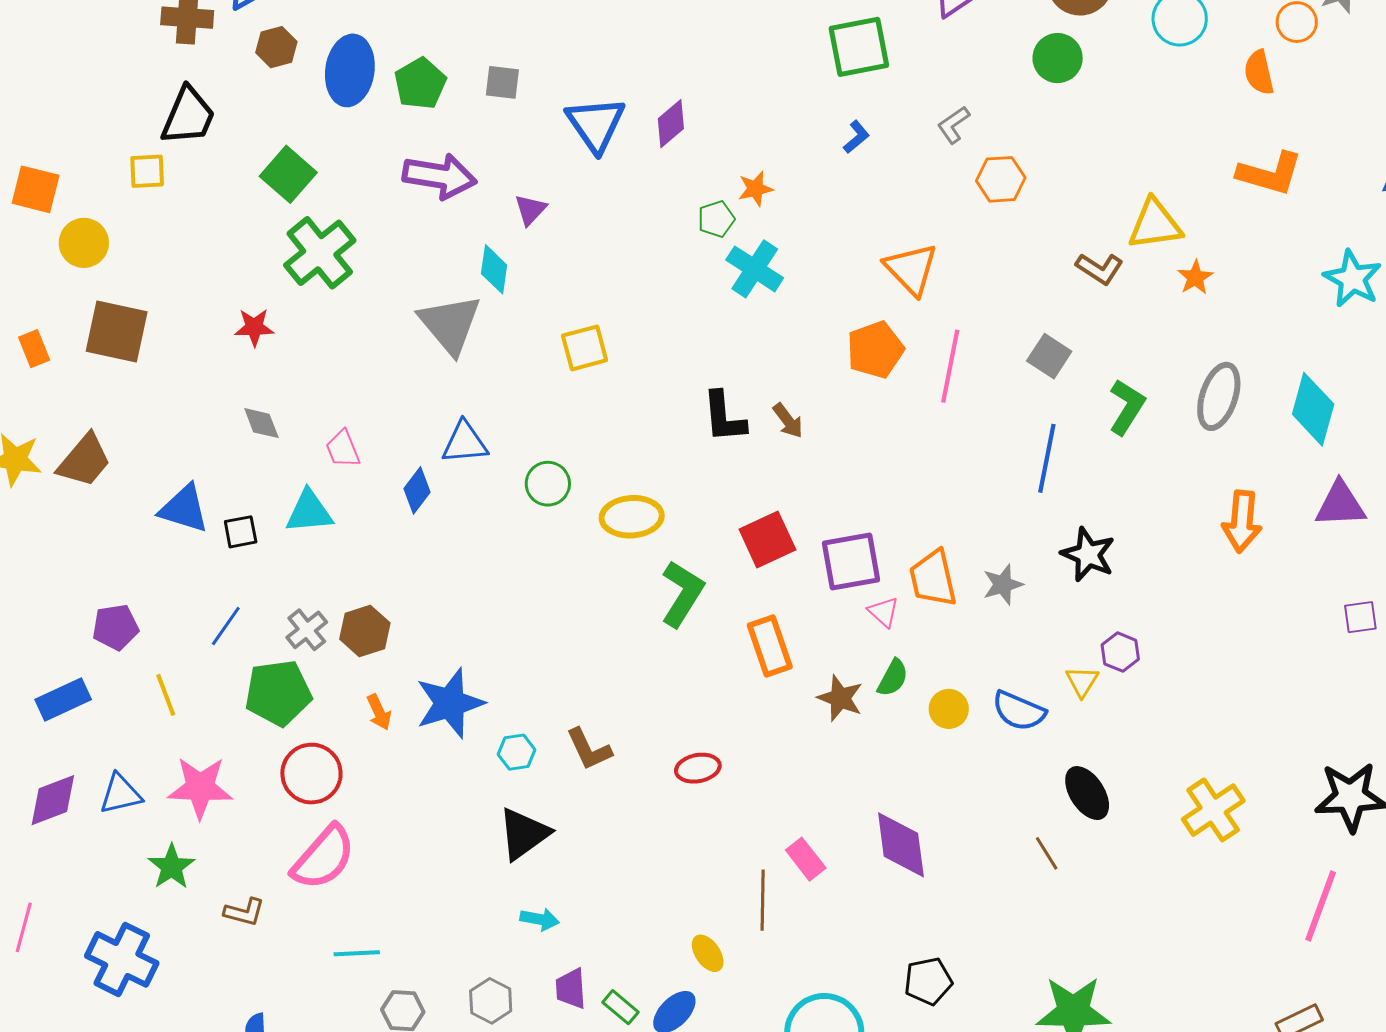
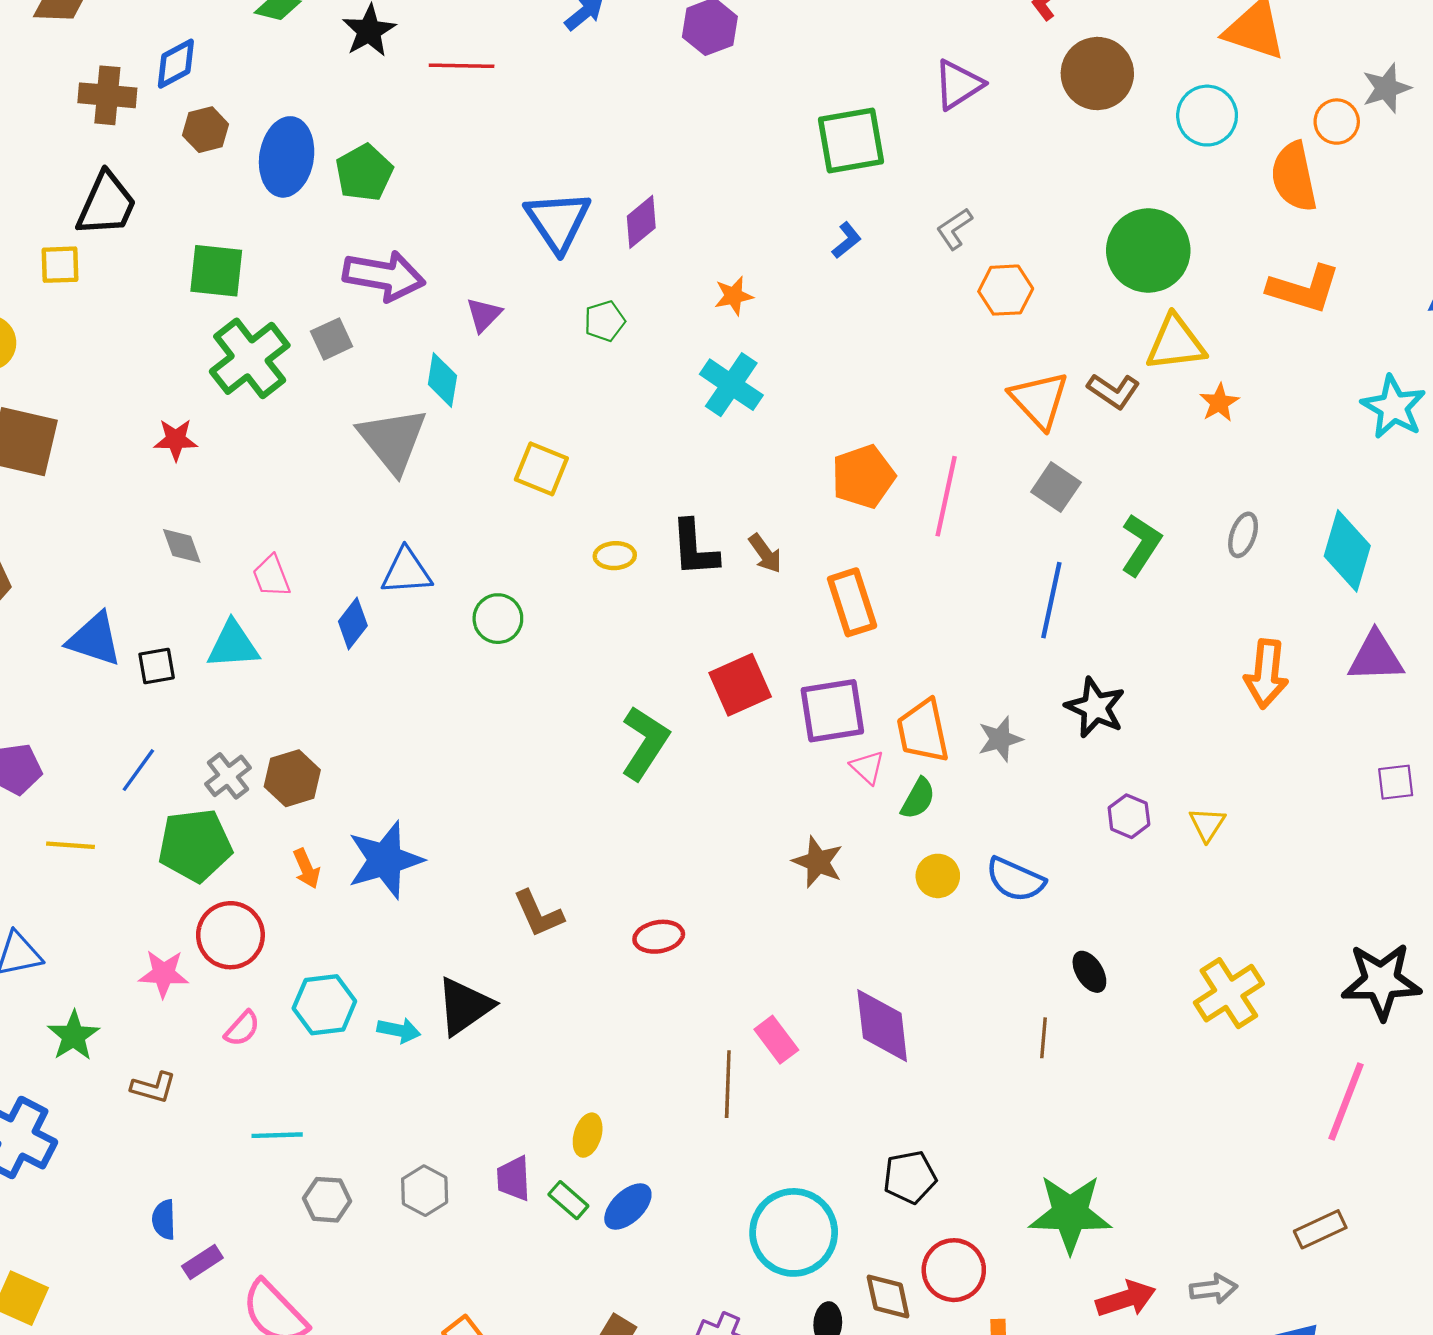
green circle: (1058, 58) -> (1148, 251), moved, size x1.5
orange semicircle: (1259, 72) -> (1294, 177), size x1.4
gray square: (502, 82) -> (332, 339), moved, turned -33
green square: (288, 174) -> (216, 271), turned -36
green pentagon: (716, 219) -> (605, 321), moved
orange triangle: (911, 269) -> (1039, 400), moved
yellow square: (585, 348) -> (541, 469), turned 36
gray ellipse: (1219, 396) -> (1243, 535), size x0.6
yellow ellipse: (632, 517) -> (615, 556), moved, size x0.6
orange rectangle: (770, 646) -> (852, 602), moved
green semicircle: (893, 678) -> (918, 799), moved
yellow triangle: (1082, 681) -> (1207, 824), moved
yellow line: (166, 695) -> (70, 845), turned -66
cyan hexagon: (517, 752) -> (324, 1005), moved, size x1.5
pink star: (200, 788) -> (164, 974), moved, size x0.7
black ellipse: (1087, 793) -> (1089, 972), size x0.7
brown line: (1047, 853) -> (1044, 1038), turned 36
pink semicircle: (324, 858) -> (242, 1029), size x0.5
cyan arrow: (540, 919) -> (399, 1030), moved
yellow ellipse: (708, 953) -> (588, 1135), moved, turned 51

